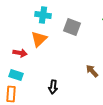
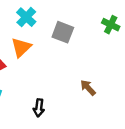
cyan cross: (43, 15) -> (26, 17), turned 35

